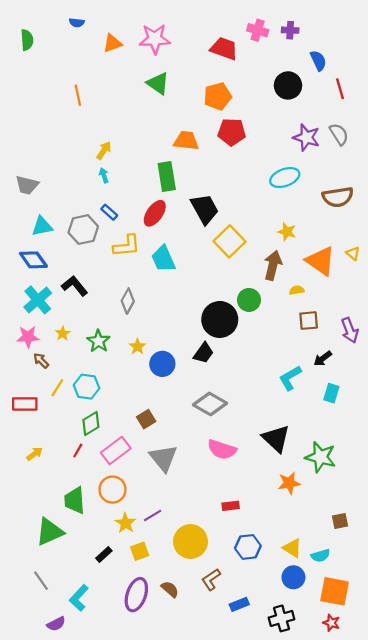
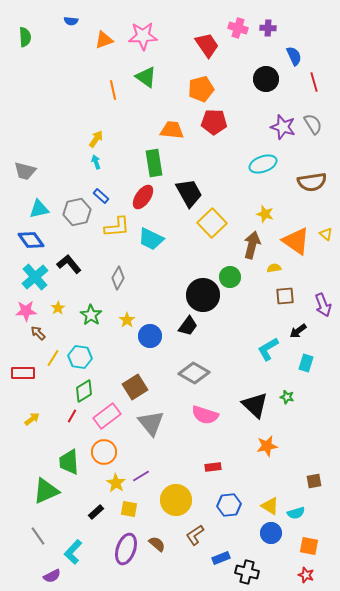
red trapezoid: (224, 49) -> (207, 45), turned 36
orange line: (78, 95) -> (113, 90), moved
cyan trapezoid: (163, 259) -> (151, 239), turned -40
brown square: (146, 419) -> (135, 387), size x1.4
green star: (320, 457) -> (287, 397), moved, size x0.5
yellow square: (140, 551) -> (129, 509), turned 30
orange square: (335, 591) -> (309, 546), size x0.7
black cross: (281, 618) -> (247, 572), moved, turned 30

